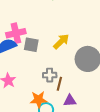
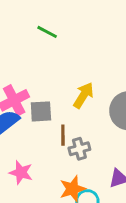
brown line: (59, 84) -> (63, 135), moved

